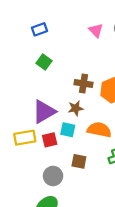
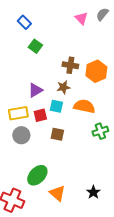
blue rectangle: (39, 29) -> (24, 22), moved, turned 64
purple triangle: (44, 112) -> (35, 90), size x0.7
brown square: (79, 161) -> (57, 134), moved
gray circle: (53, 176) -> (21, 135), moved

